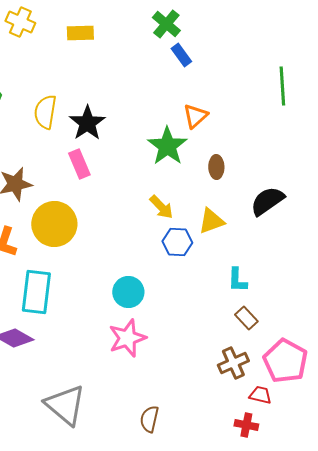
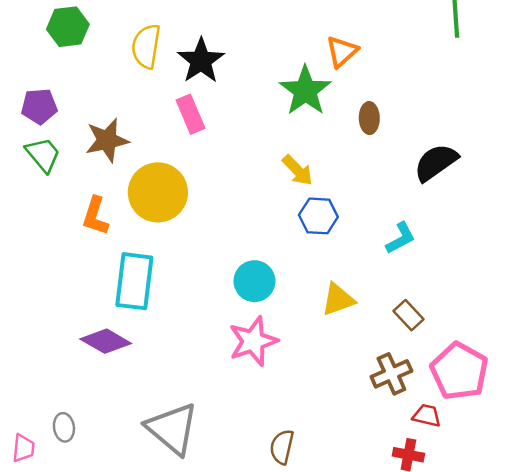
yellow triangle: (211, 221) -> (338, 299), moved
cyan L-shape: (237, 280) -> (401, 238), moved, turned -120

